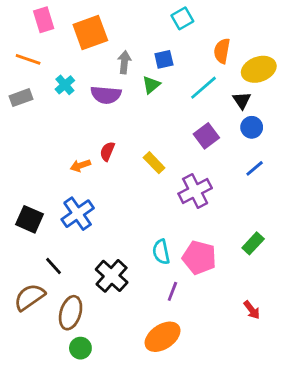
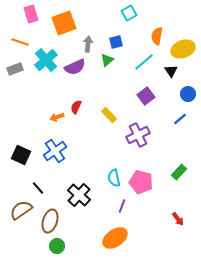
cyan cross: (65, 85) -> (46, 60), size x1.6
purple semicircle: (106, 95) -> (75, 67), turned -30
blue circle: (252, 127) -> (188, 94), moved

